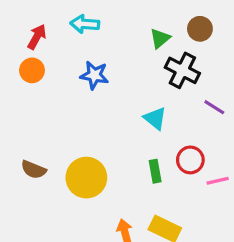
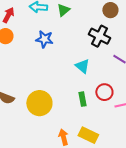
green triangle: (160, 38) -> (63, 10), moved

